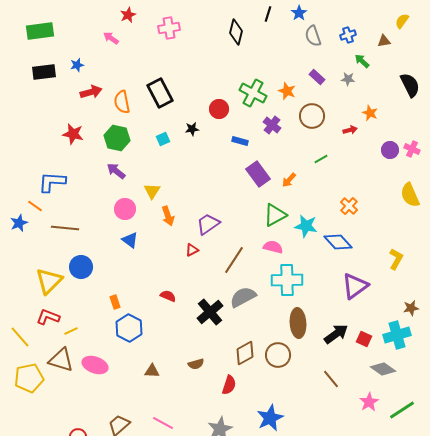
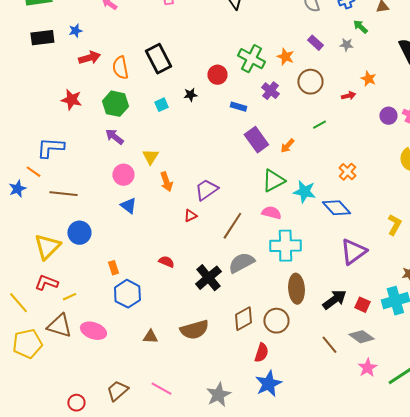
brown semicircle: (196, 364) -> (194, 330), size x1.8
gray diamond: (383, 369) -> (361, 337), moved
red semicircle: (229, 385) -> (261, 353), moved

